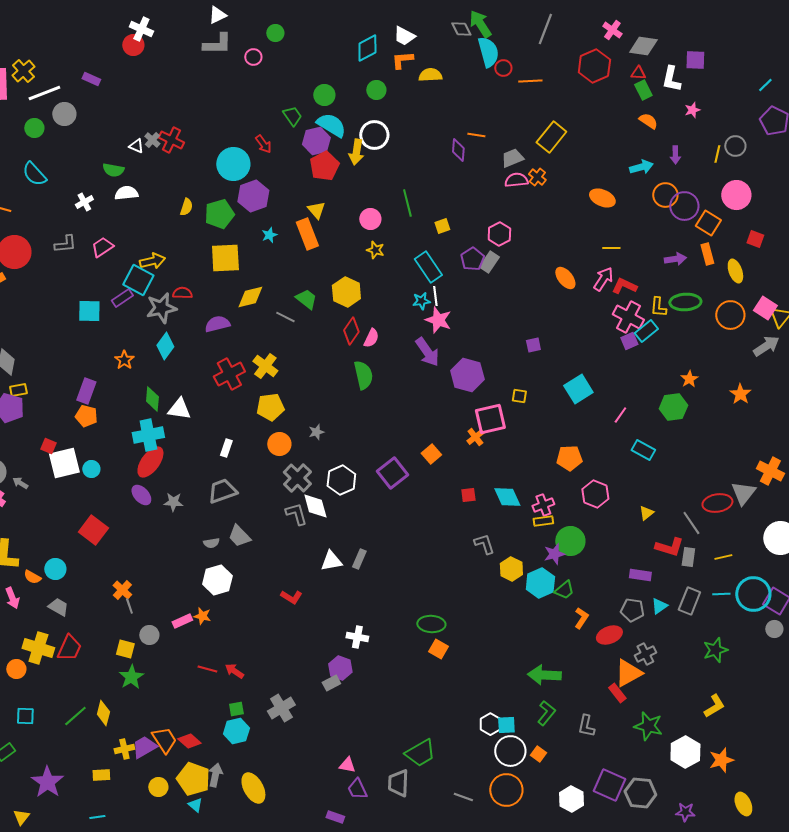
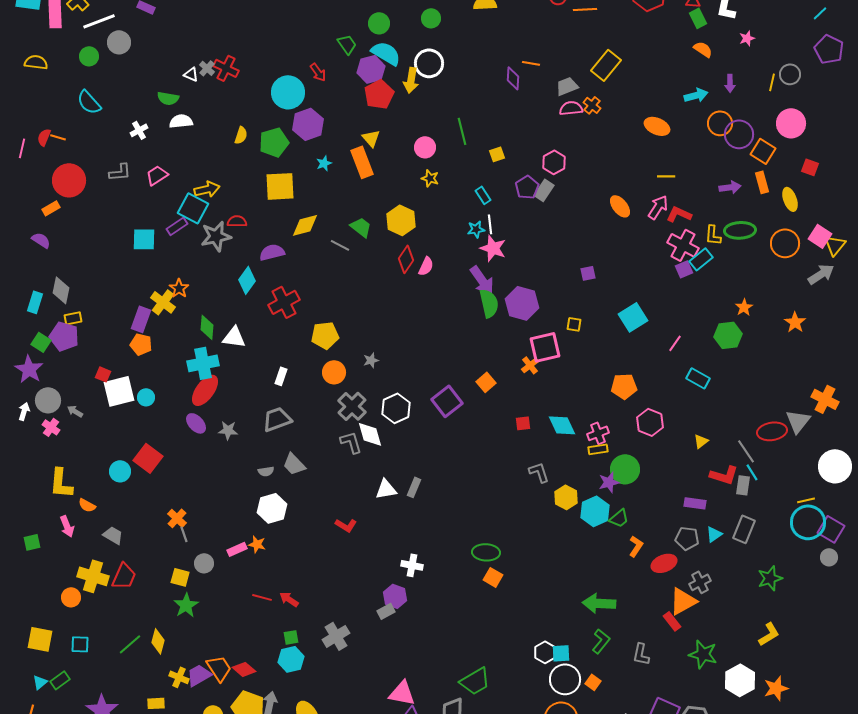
cyan rectangle: (428, 267) -> (483, 195), size x0.6
cyan diamond: (165, 346) -> (247, 280), moved
yellow cross: (265, 366) -> (163, 302), moved
green semicircle: (363, 375) -> (489, 303), moved
yellow line: (723, 557) -> (806, 500), moved
cyan circle: (55, 569) -> (120, 471), moved
cyan line: (721, 594) -> (752, 472), moved, turned 60
yellow cross: (124, 749) -> (179, 677), turned 36
pink triangle: (347, 765) -> (402, 693), size x1.6

